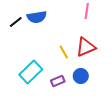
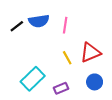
pink line: (87, 11) -> (65, 25), moved
blue circle: (81, 76) -> (95, 82), moved

